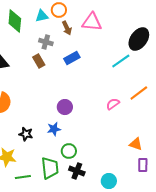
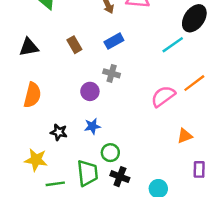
gray cross: (46, 42) -> (112, 73), moved
pink semicircle: (113, 104) -> (163, 96), size x1.5
purple circle: (65, 107) -> (90, 91), moved
orange triangle: (136, 144) -> (185, 136), moved, turned -40

